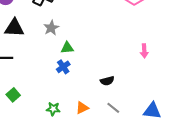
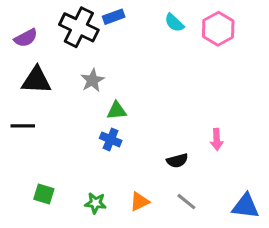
pink arrow: (144, 51) -> (217, 139), moved
blue cross: (63, 67) -> (111, 139), turned -32
green square: (13, 95) -> (44, 194), moved, turned -32

